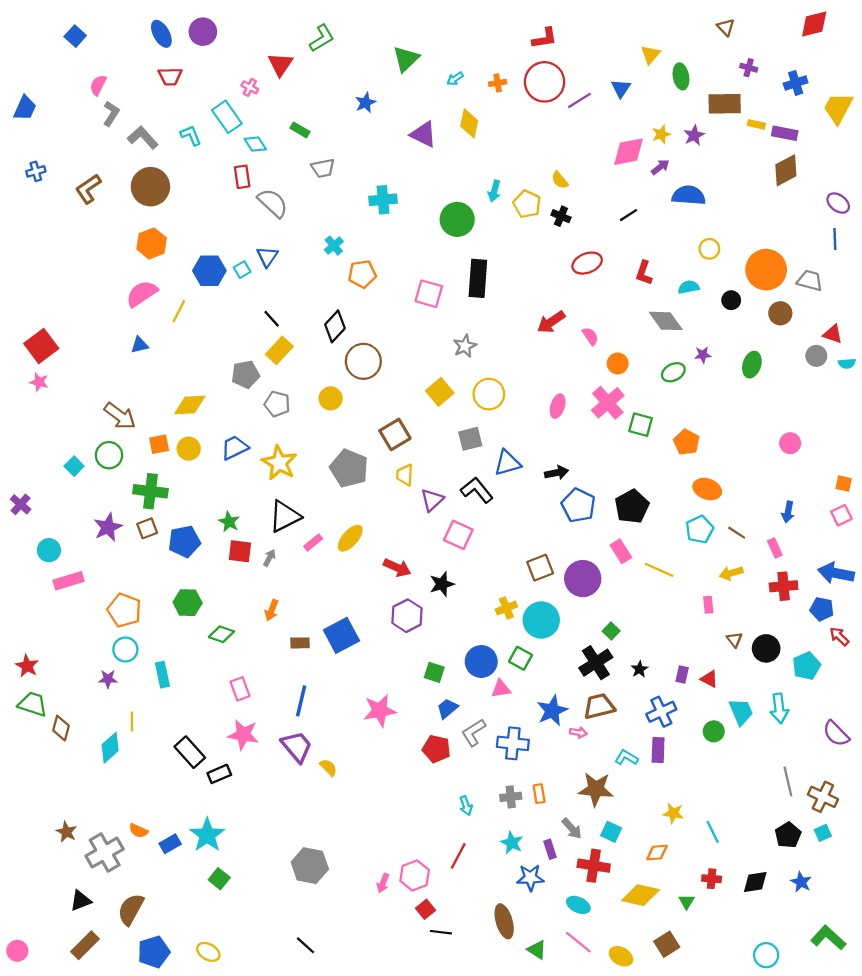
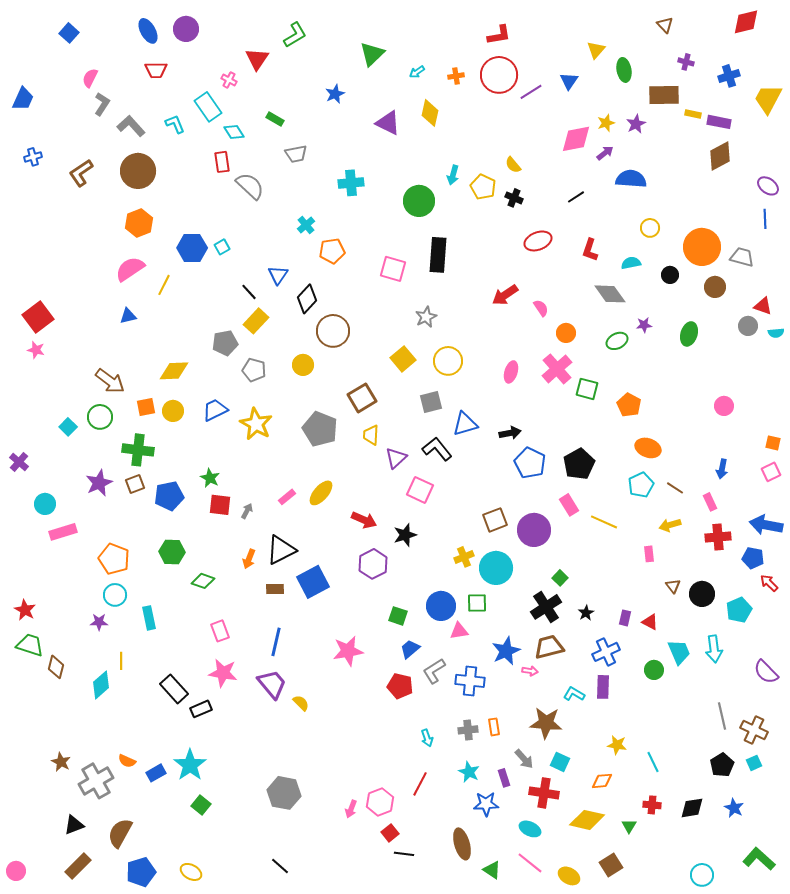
blue triangle: (267, 257) -> (278, 275), moved
black triangle: (285, 516) -> (281, 550), moved
green square: (521, 658) -> (477, 603), turned -30

